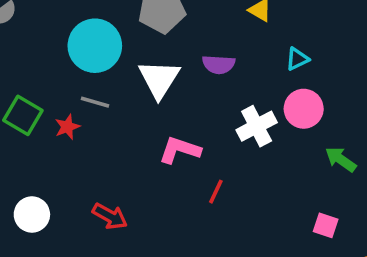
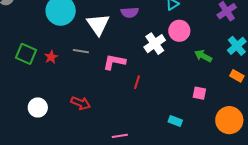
gray line: (95, 102) -> (81, 51), moved

